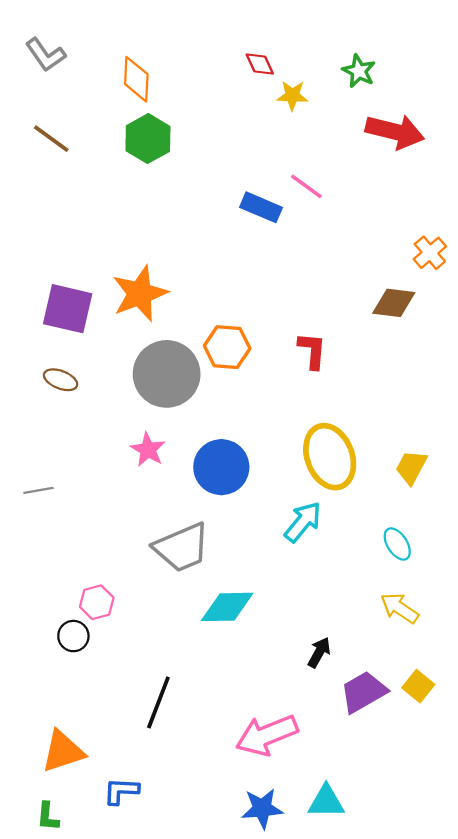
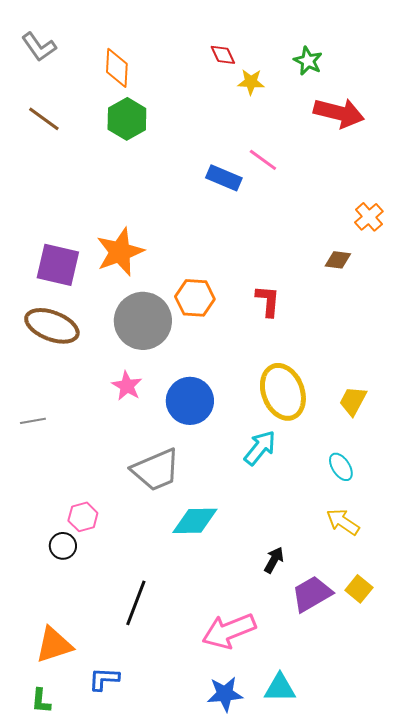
brown diamond: (394, 303) -> (338, 260), size x0.7
brown ellipse: (61, 380) -> (52, 326), size x1.8

